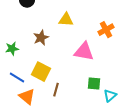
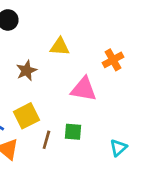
yellow square: (41, 72) -> (26, 116), turned 36
green square: (94, 84) -> (73, 132), moved

